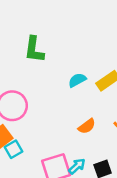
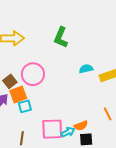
orange semicircle: (87, 126) -> (81, 126), moved

